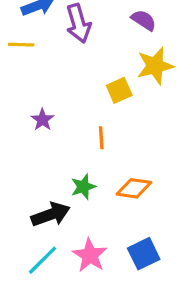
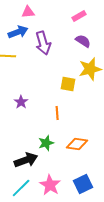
yellow square: (119, 90) -> (68, 84), turned 35

